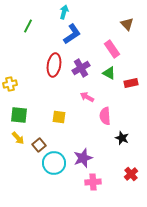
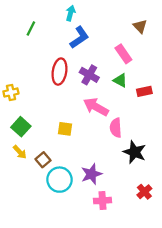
purple cross: (81, 68) -> (89, 75), turned -30
pink arrow: (87, 97) -> (96, 107), size x1.6
green square: (19, 115) -> (21, 127), turned 36
black star: (122, 138) -> (134, 152), size x1.5

